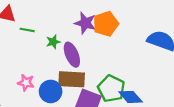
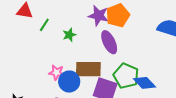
green line: (27, 30) -> (44, 25), turned -64
purple ellipse: (72, 55) -> (109, 42), moved
pink star: (26, 83) -> (57, 73), moved

